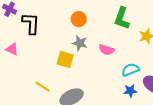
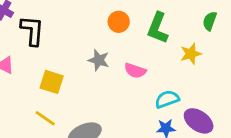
orange circle: (79, 19) -> (119, 22), moved
yellow square: (65, 59) -> (52, 82), moved

